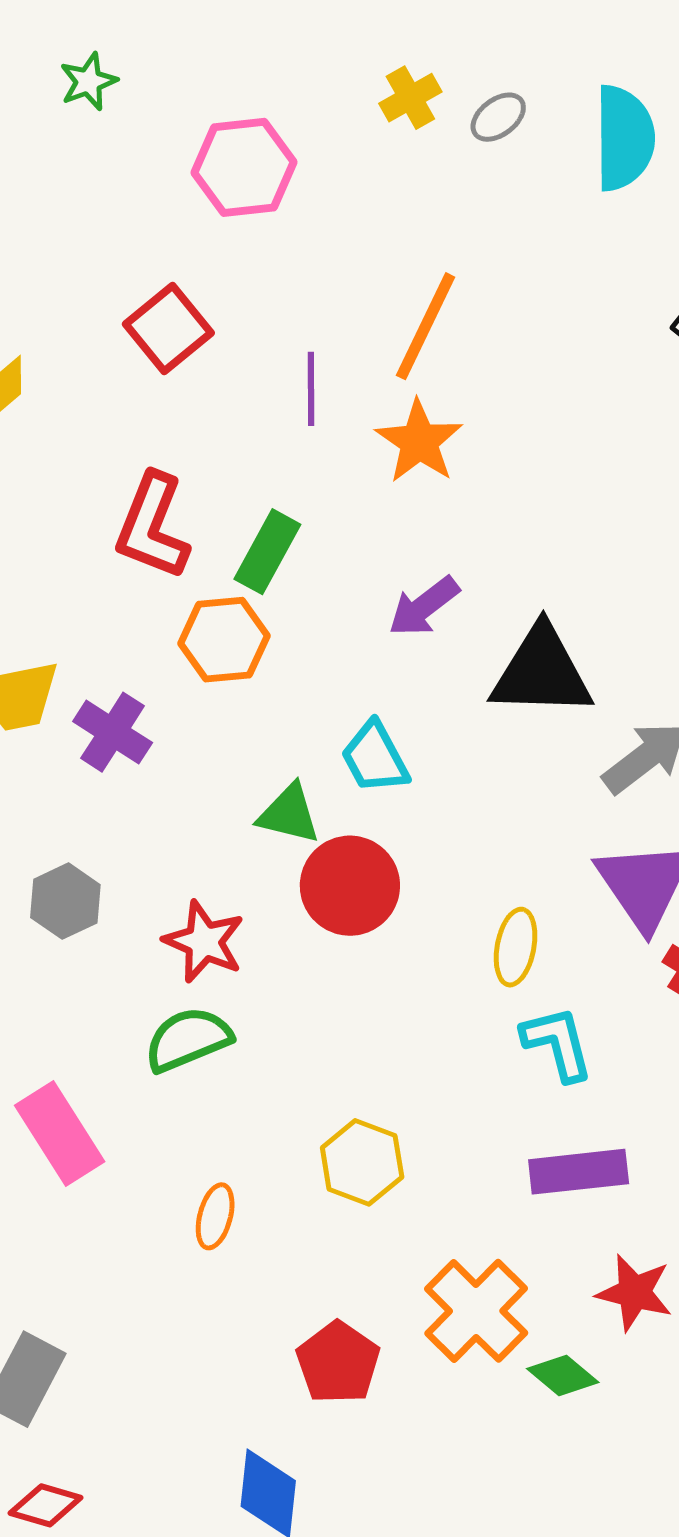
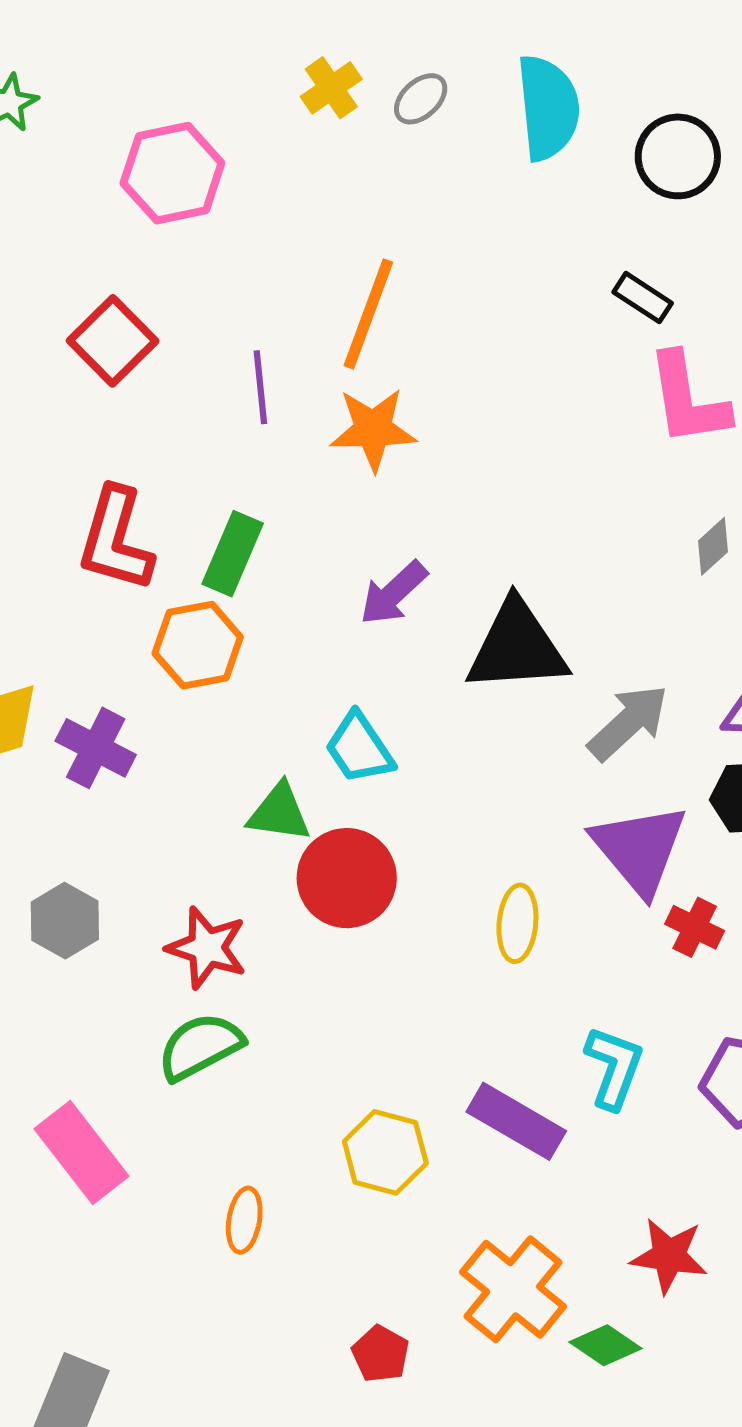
orange star: (419, 442) -> (373, 429), turned -30
cyan L-shape: (557, 1043) -> (614, 1068), moved, turned 40
purple rectangle: (579, 1172) -> (516, 1121), moved, turned 42
red pentagon: (338, 1363) -> (381, 1354), size x0.7

